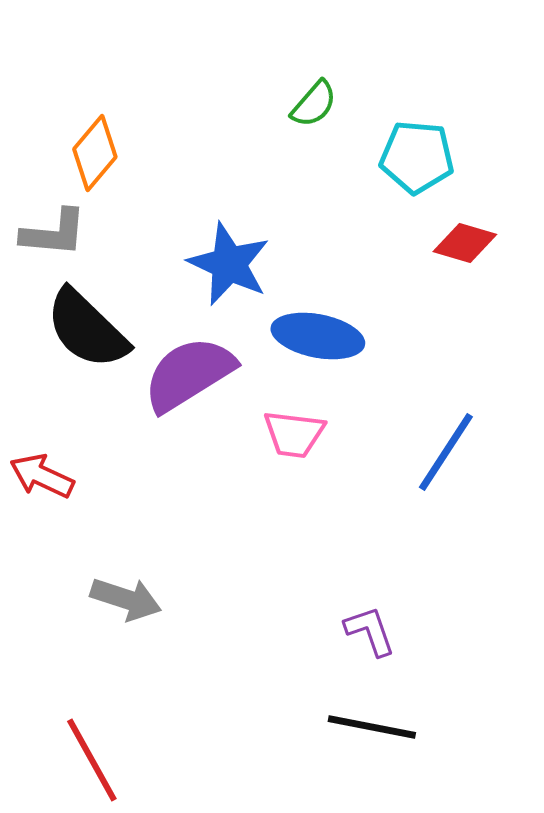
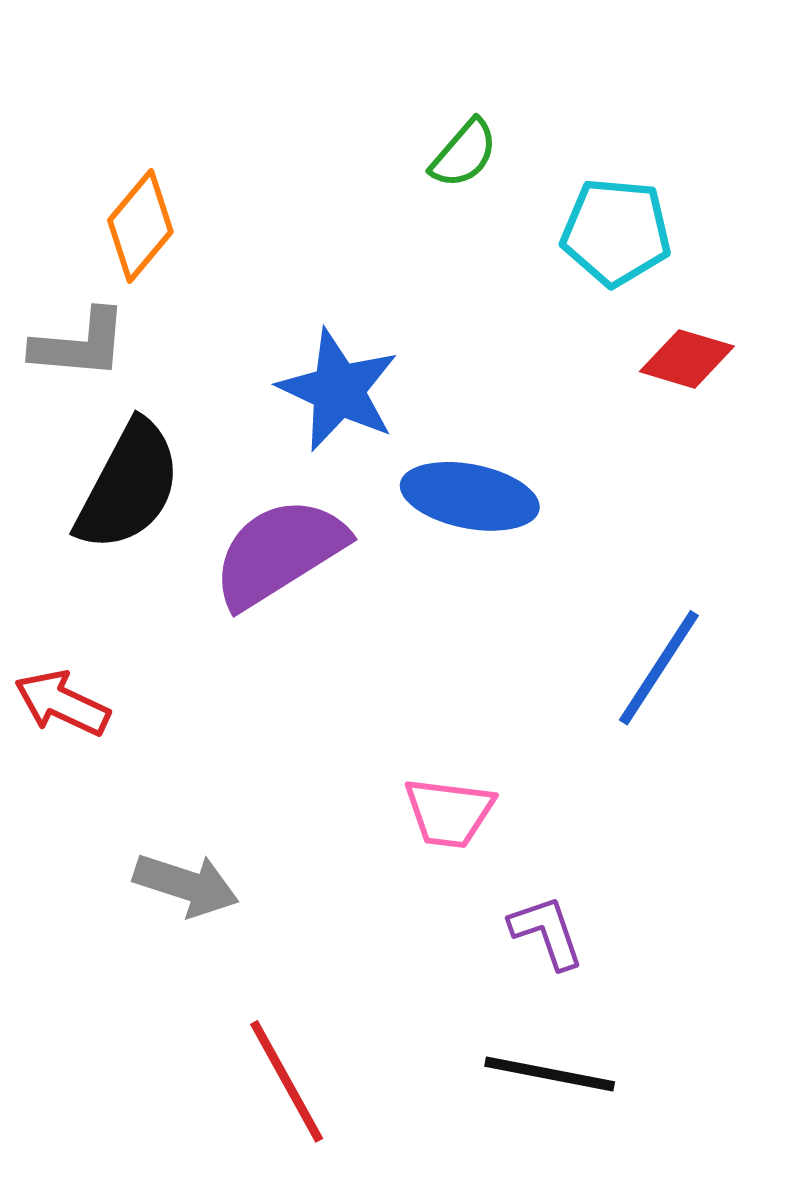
black semicircle: (87, 329) -> (129, 486), turned -106
pink trapezoid: (294, 434) -> (449, 812), moved
red line: (92, 760) -> (287, 1081), moved

